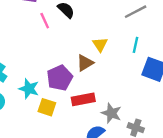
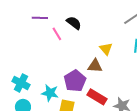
brown triangle: (85, 63) -> (95, 66), turned 42
red rectangle: (83, 99) -> (97, 97), turned 48

